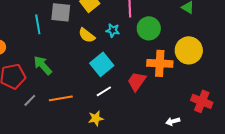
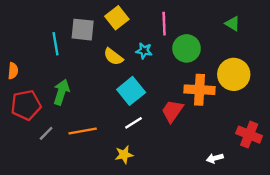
green arrow: (43, 65) -> (61, 92), turned 60

